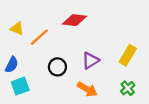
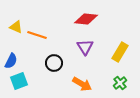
red diamond: (74, 20) -> (86, 19), moved
orange line: (39, 37) -> (37, 35), turned 60
purple triangle: (90, 61) -> (85, 47), moved, turned -30

